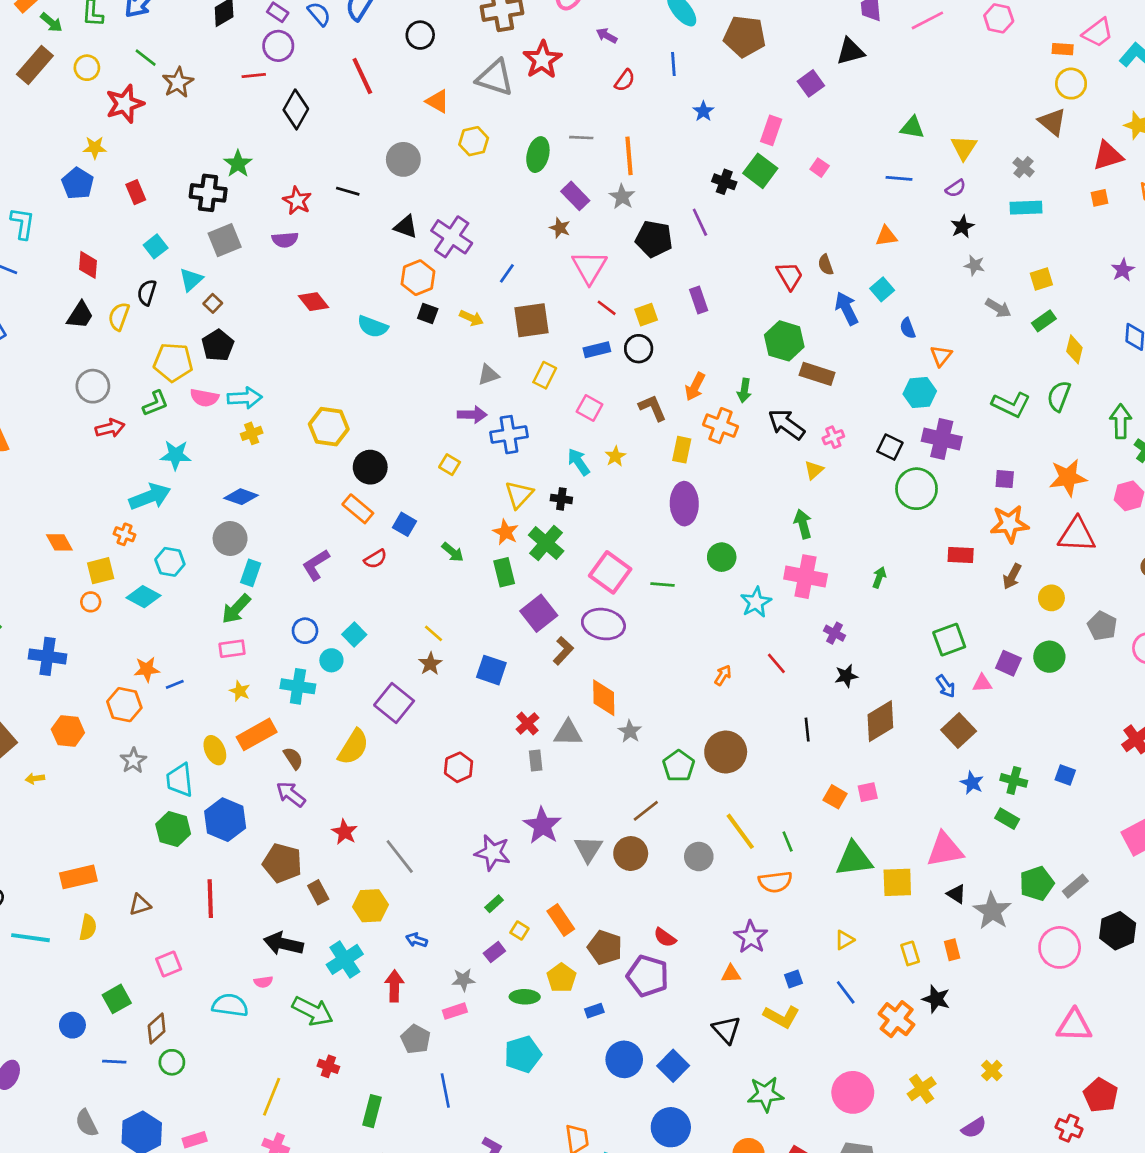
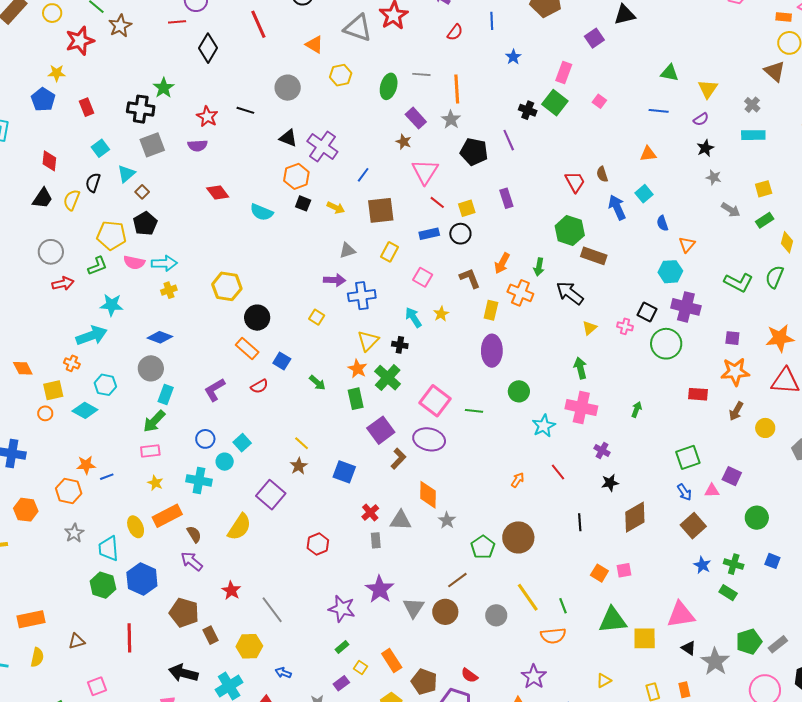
pink cross: (833, 437) -> (625, 326), moved, turned 35
green circle: (1049, 657) -> (757, 518), moved

